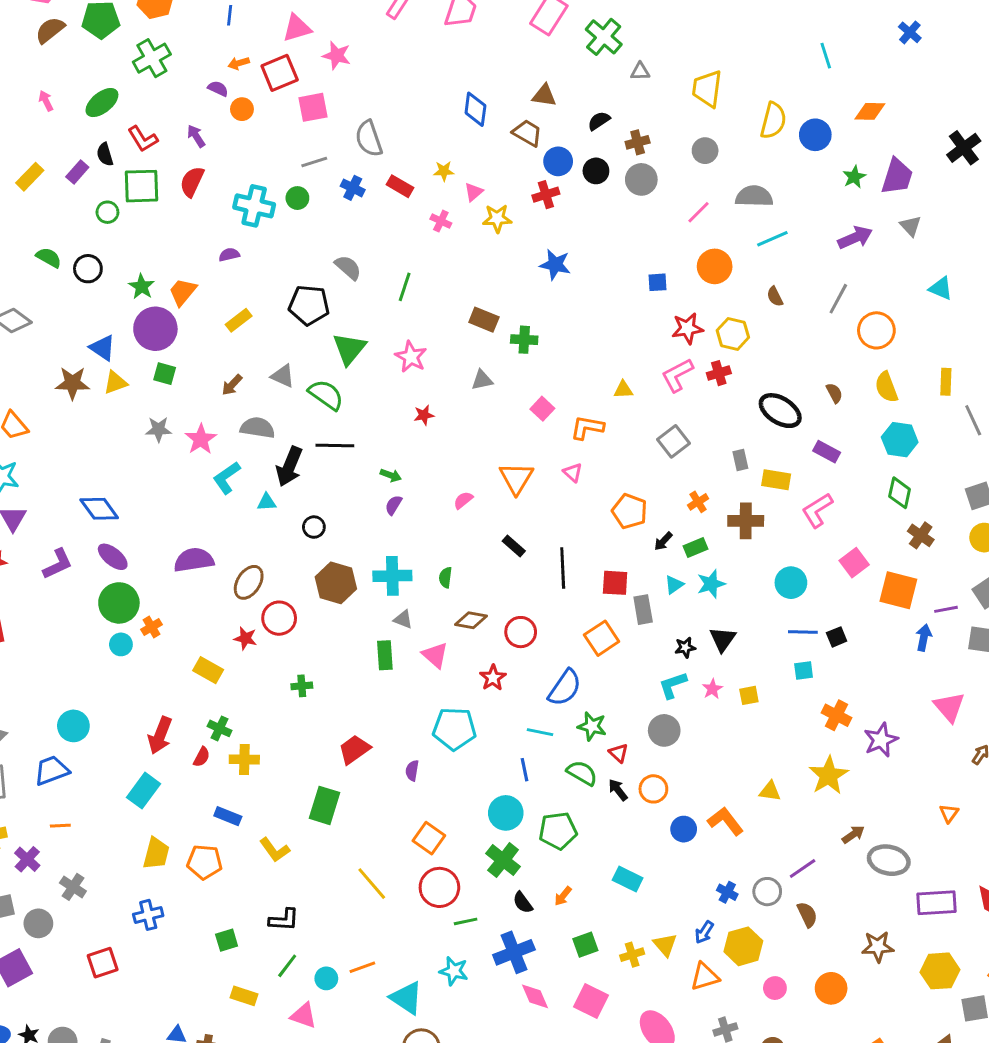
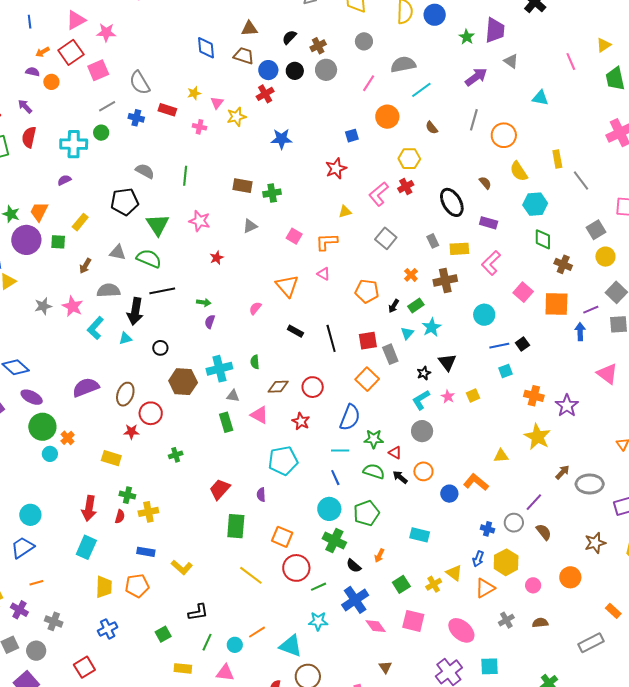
red star: (687, 328) -> (336, 169), moved
green square: (165, 374) -> (58, 242), moved
black ellipse: (780, 411) -> (452, 202), turned 40
green rectangle: (324, 805) -> (236, 526), moved

